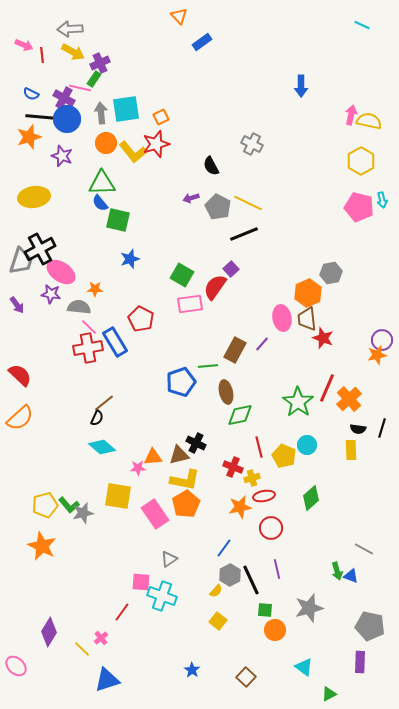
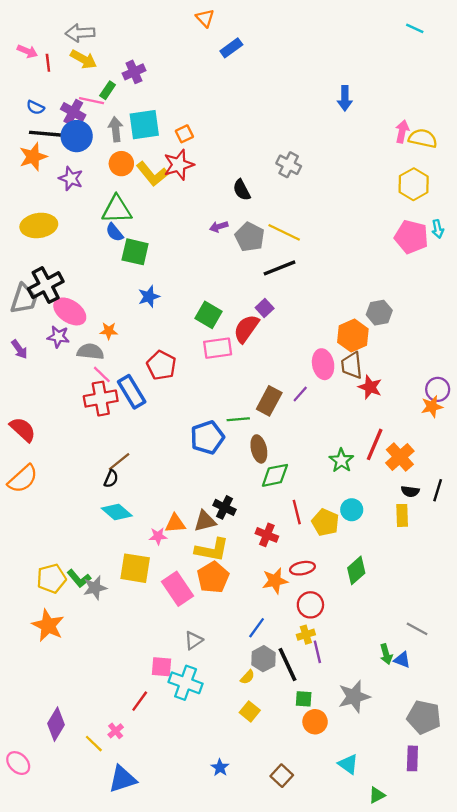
purple cross: (100, 63) -> (134, 72), moved
green star: (298, 402) -> (341, 460), size x0.7
yellow cross: (252, 478) -> (306, 635), moved

